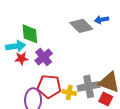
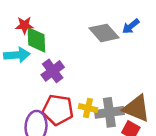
blue arrow: (102, 20) -> (131, 26), turned -32
red star: (22, 58) -> (24, 25), moved
yellow cross: (69, 92) -> (88, 108), moved

